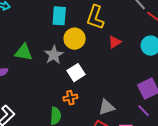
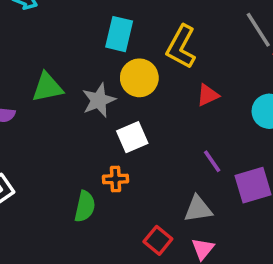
green triangle: (24, 52) -> (47, 87), turned -30
gray triangle: (106, 107) -> (198, 209), moved
purple line: (144, 111) -> (212, 161), moved

